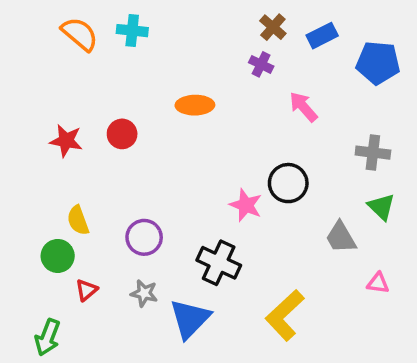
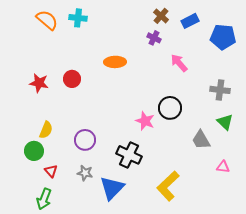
yellow semicircle: (78, 220) -> (46, 130), turned -138
red triangle: (86, 290) -> (51, 171), turned -32
green arrow: (47, 337) -> (44, 199), moved

